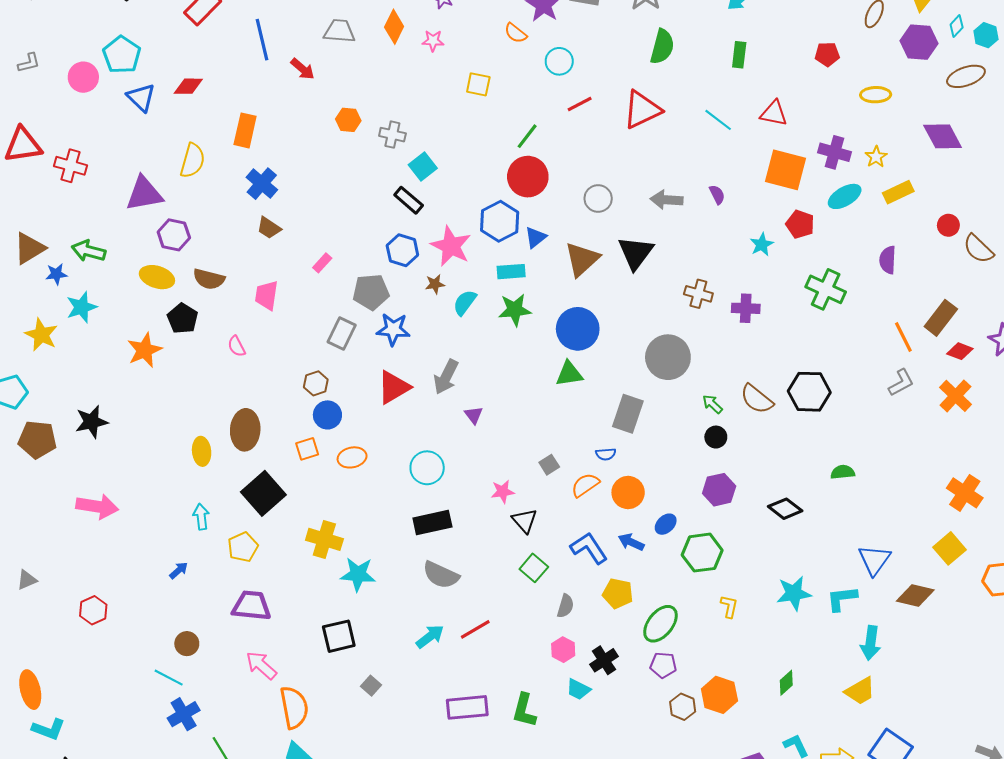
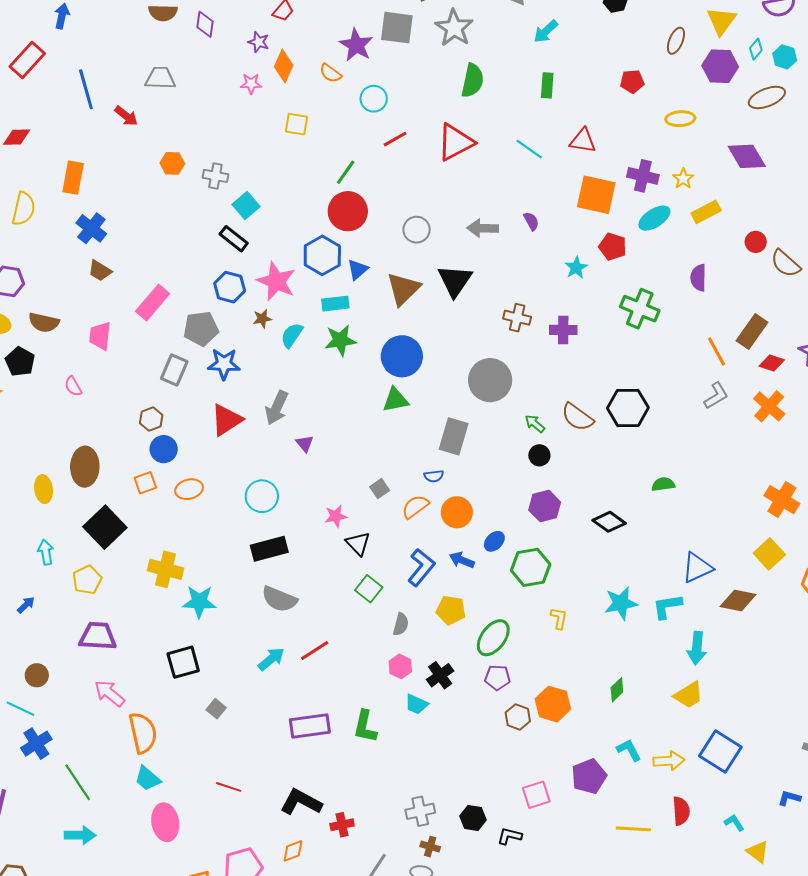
orange diamond: (394, 27) -> (284, 66), moved
pink rectangle: (322, 263) -> (153, 303), size x1.8
blue L-shape: (589, 548) -> (421, 567), turned 75
blue triangle: (874, 560) -> (697, 568), turned 32

